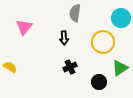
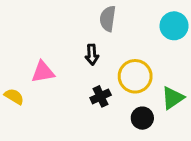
pink triangle: (24, 27) -> (43, 72), moved, turned 42
yellow circle: (103, 42) -> (135, 76), moved

